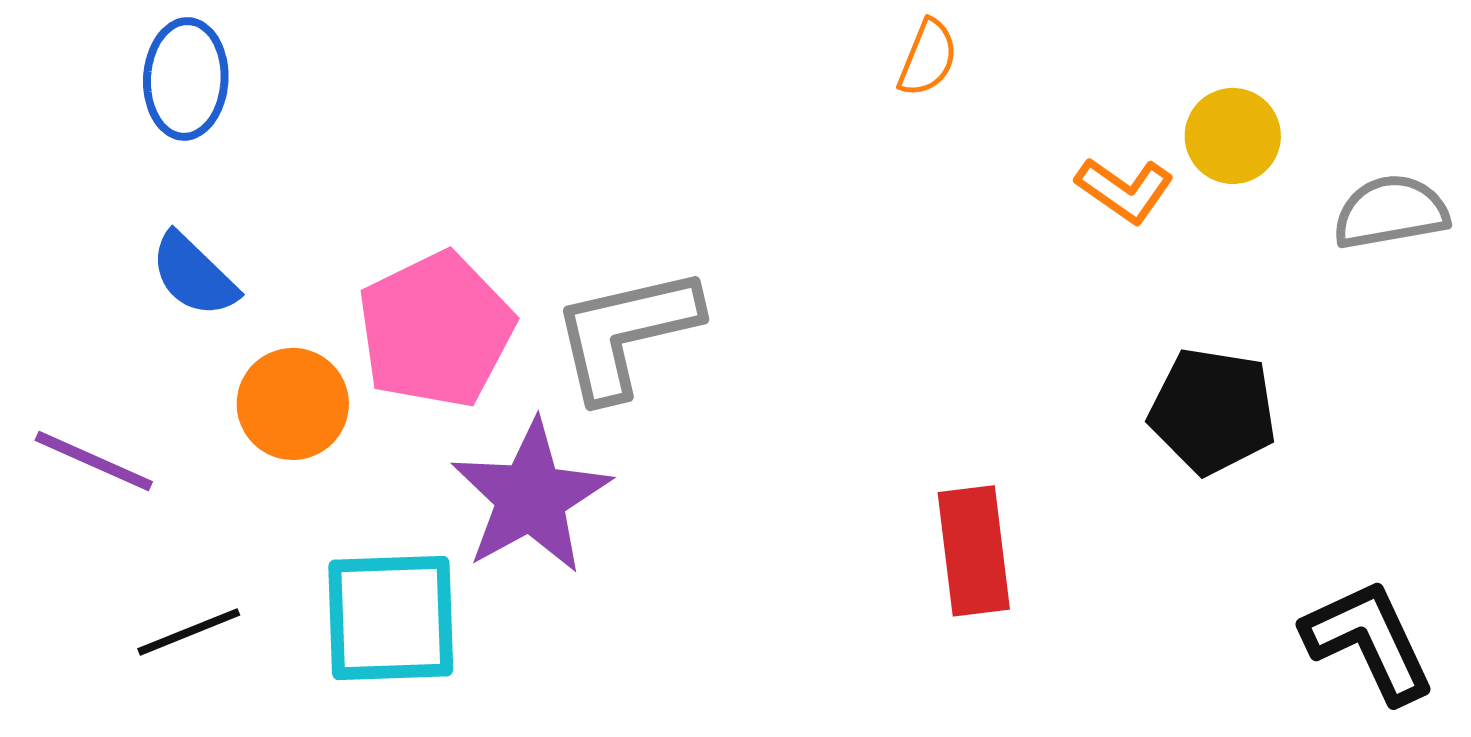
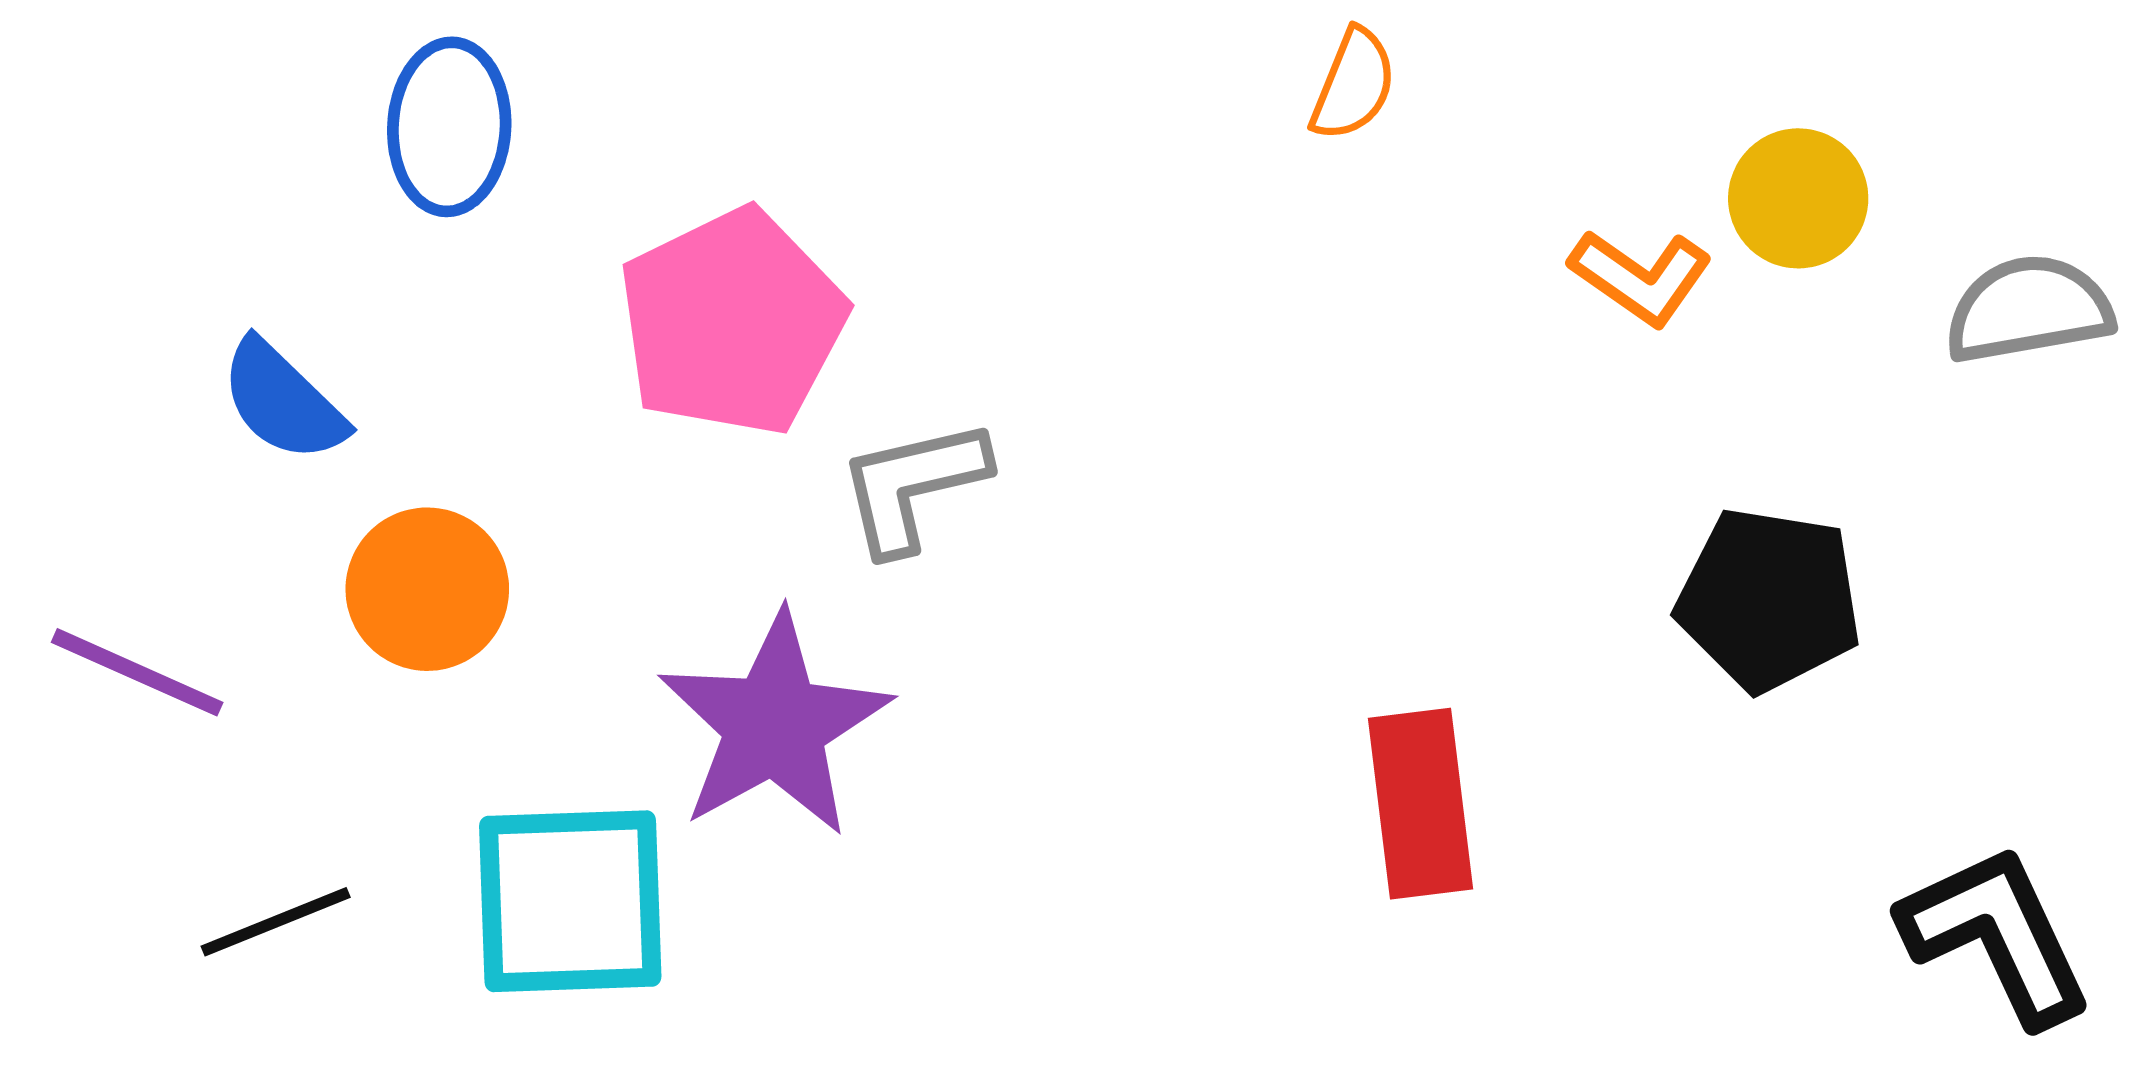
blue ellipse: (186, 79) -> (449, 127), moved
pink pentagon: (436, 330) -> (732, 322), moved
gray L-shape: (626, 333) -> (913, 486), size x0.7

